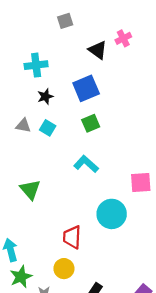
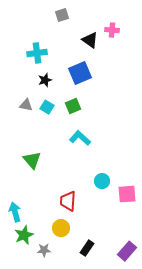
pink cross: (123, 38) -> (112, 30), turned 32
green square: (91, 123) -> (73, 106), moved
pink square: (141, 183) -> (127, 194), moved
cyan circle: (112, 214) -> (102, 181), size x0.6

